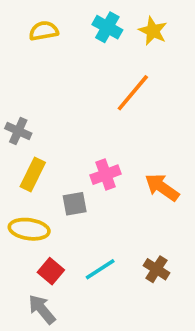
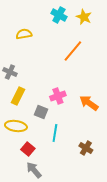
yellow semicircle: (44, 31) -> (24, 34), moved
gray square: (75, 204) -> (41, 112), turned 32
cyan line: (100, 269) -> (55, 133), moved, turned -48
gray arrow: (42, 309) -> (34, 170), moved

